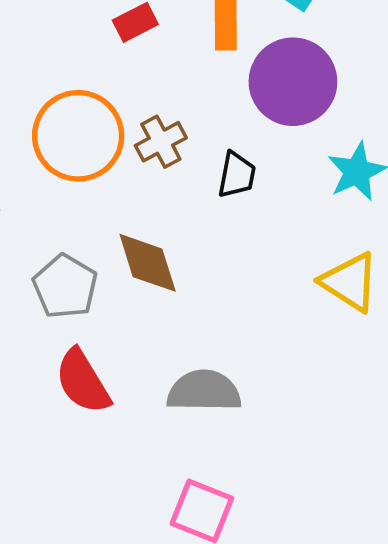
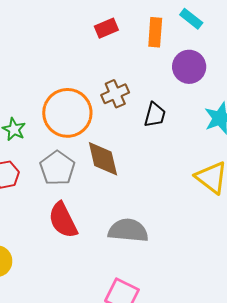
purple circle: (293, 82) -> (189, 67), size x0.7
orange circle: (78, 136) -> (67, 113), moved

